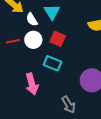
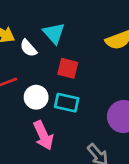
white circle: (33, 40) -> (36, 97), moved

